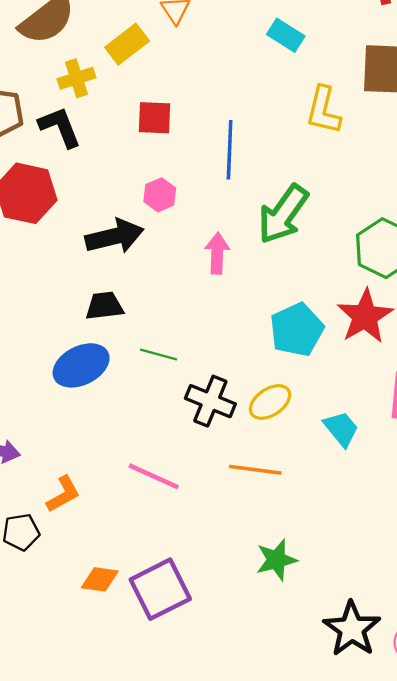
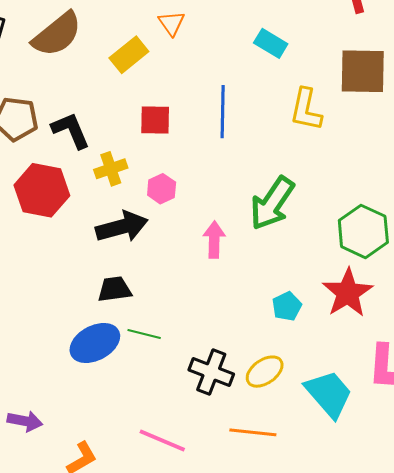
yellow cross: (76, 78) -> (111, 169), moved
blue line: (230, 150) -> (223, 112), moved
cyan pentagon: (297, 330) -> (287, 306), size x0.6
green line: (159, 354) -> (144, 334), moved
cyan trapezoid: (341, 429) -> (329, 394), size x1.5

